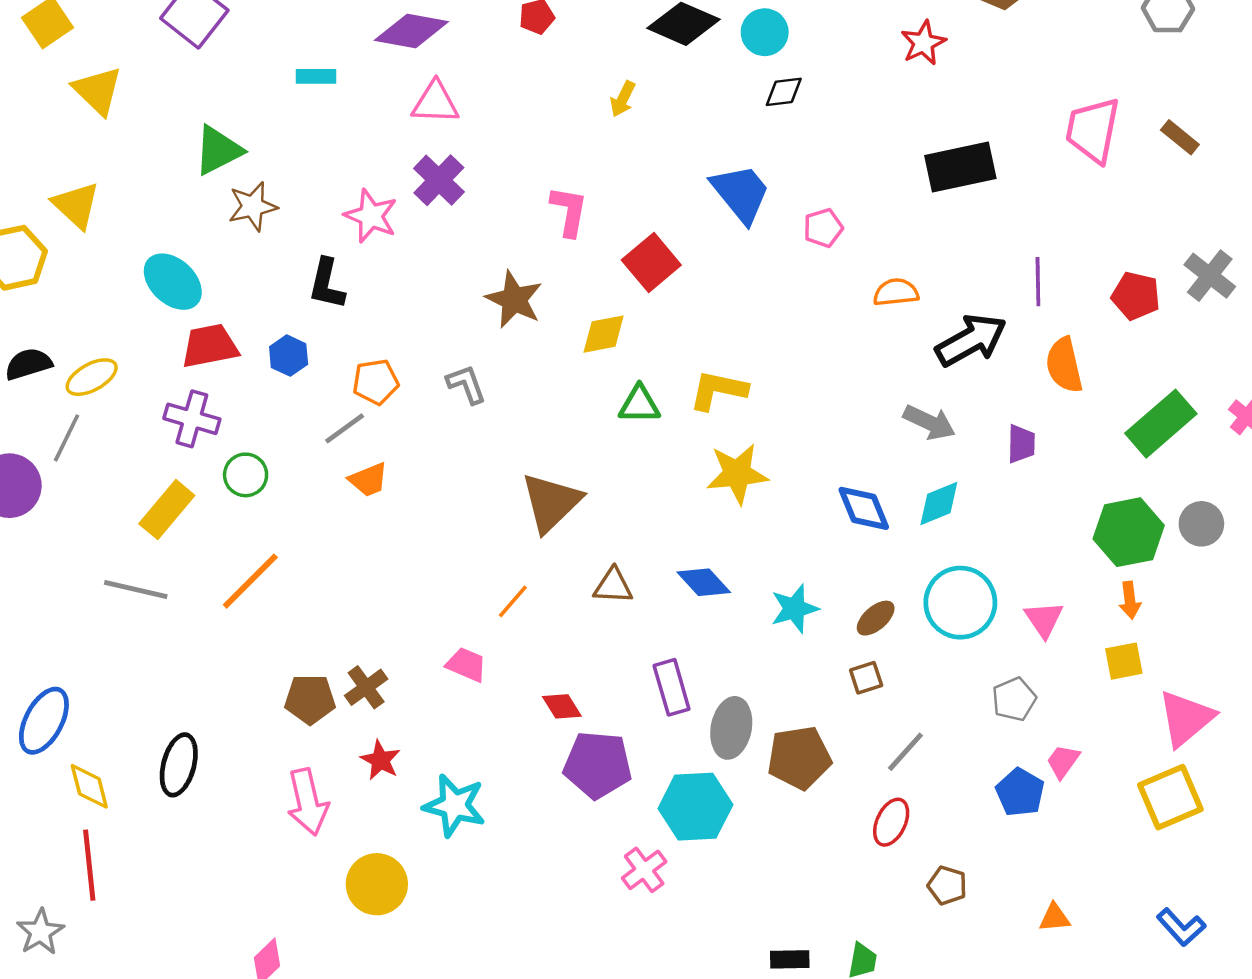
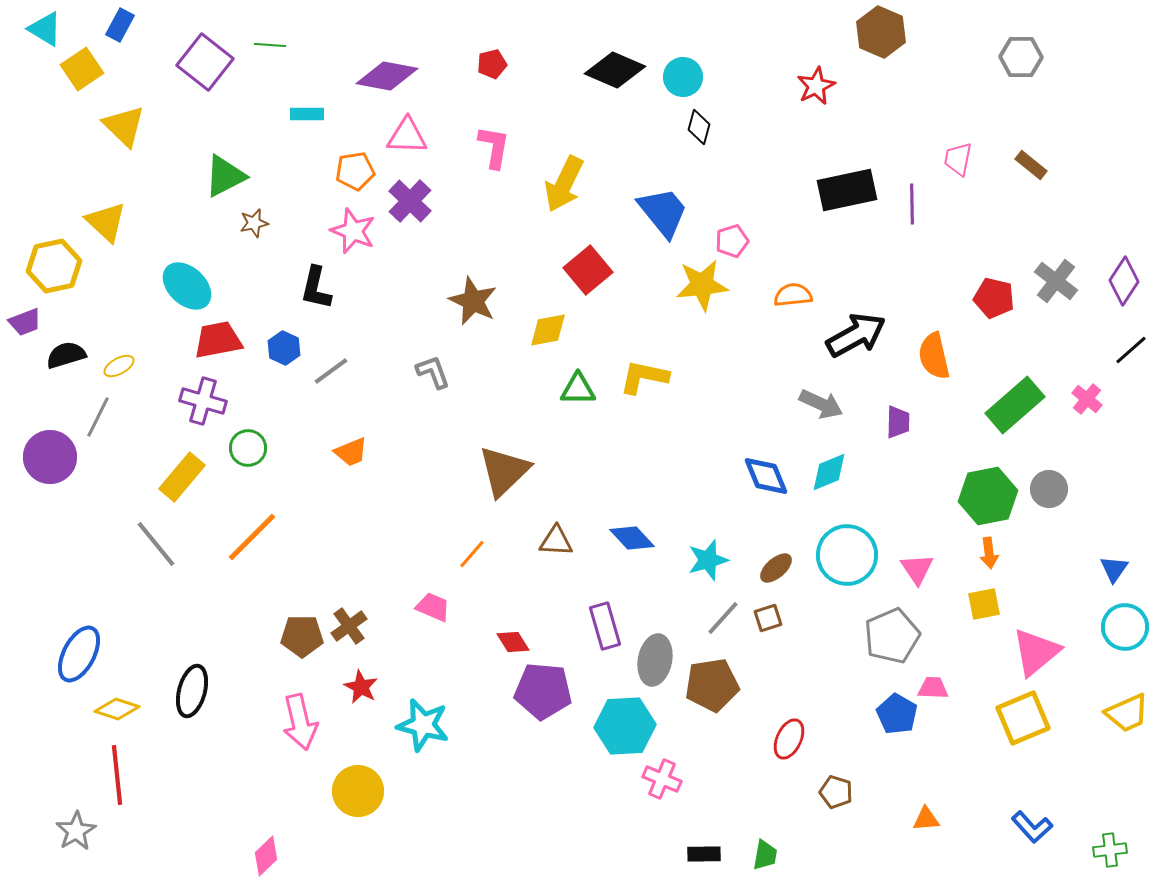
black diamond: (784, 92) -> (699, 127), turned -68
yellow arrow: (623, 99) -> (564, 184), moved, size x1.8
pink trapezoid: (1093, 130) -> (958, 159), size x0.6
brown star: (253, 206) -> (254, 223), size x0.7
pink L-shape: (569, 211) -> (494, 147), moved
purple line: (1038, 282) -> (912, 204), moved
yellow ellipse: (92, 377) -> (119, 366), size x0.7
orange pentagon: (376, 382) -> (355, 171), moved
gray line: (345, 428) -> (331, 371), moved
yellow star: (737, 474) -> (702, 285), moved
gray line: (136, 589) -> (156, 544), turned 38
gray pentagon: (1014, 699) -> (892, 636), size x1.5
gray line: (905, 752) -> (723, 618), moved
pink trapezoid: (1063, 761) -> (933, 688), turned 56
yellow diamond: (89, 786) -> (117, 709), turned -57
pink cross: (644, 870) -> (662, 779), moved, turned -30

